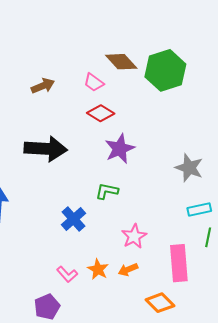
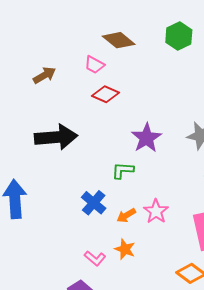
green hexagon: (165, 70) -> (179, 36), moved, size x0.7
purple star: (120, 149) -> (146, 138), moved
orange arrow: (128, 270) -> (126, 215), moved

